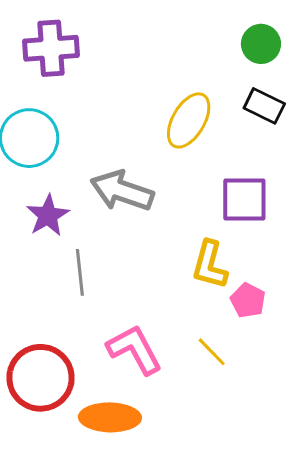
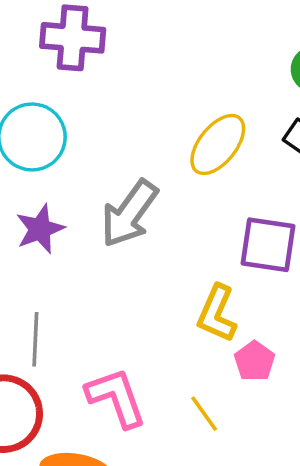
gray arrow: (122, 191) -> (129, 214), turned -82
gray line: (80, 272) -> (35, 339), moved

